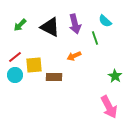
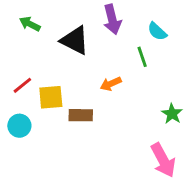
purple arrow: (75, 24) -> (112, 19), moved
green arrow: (20, 25) -> (30, 24), moved, turned 72
cyan circle: (15, 75) -> (19, 126), moved

